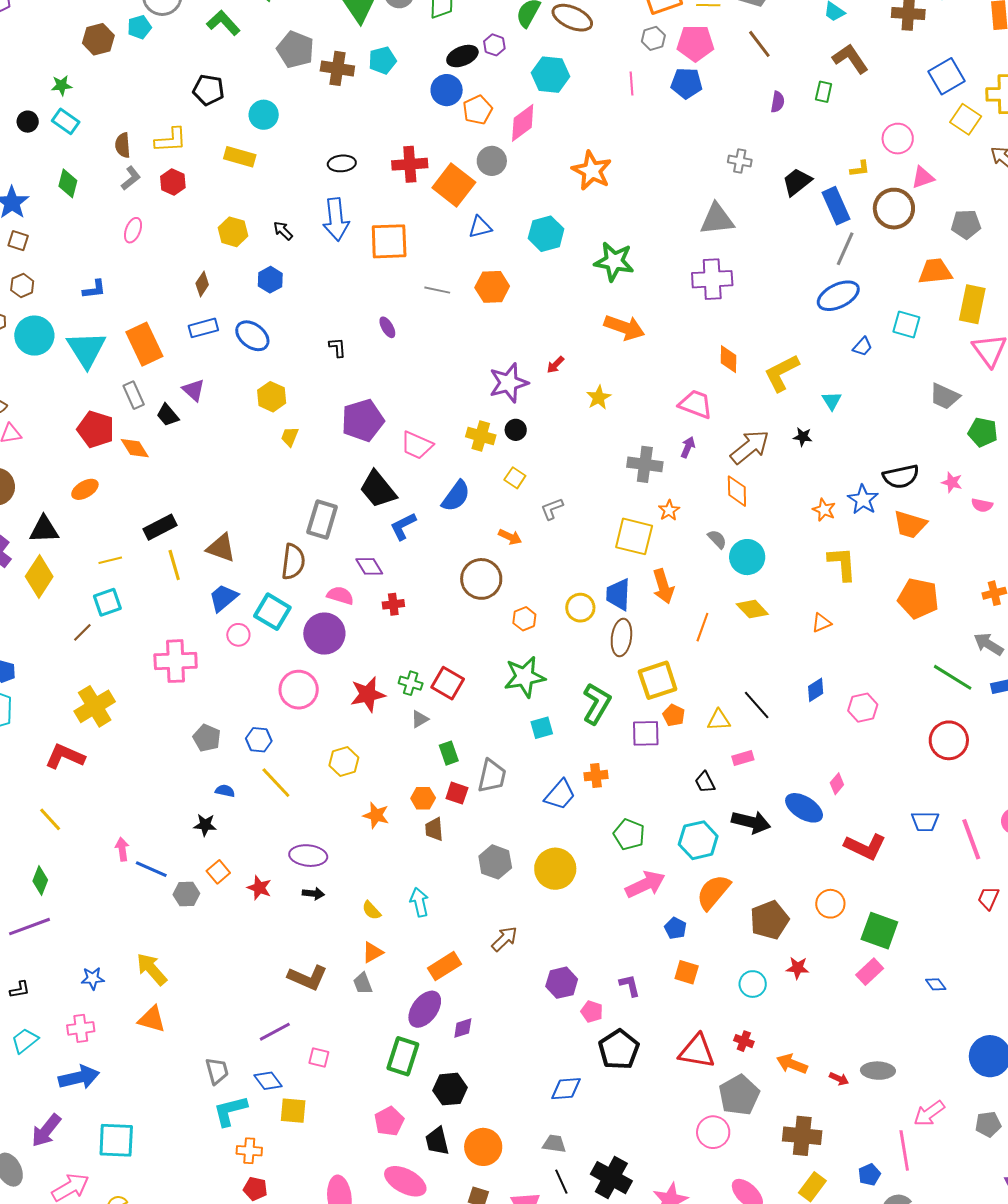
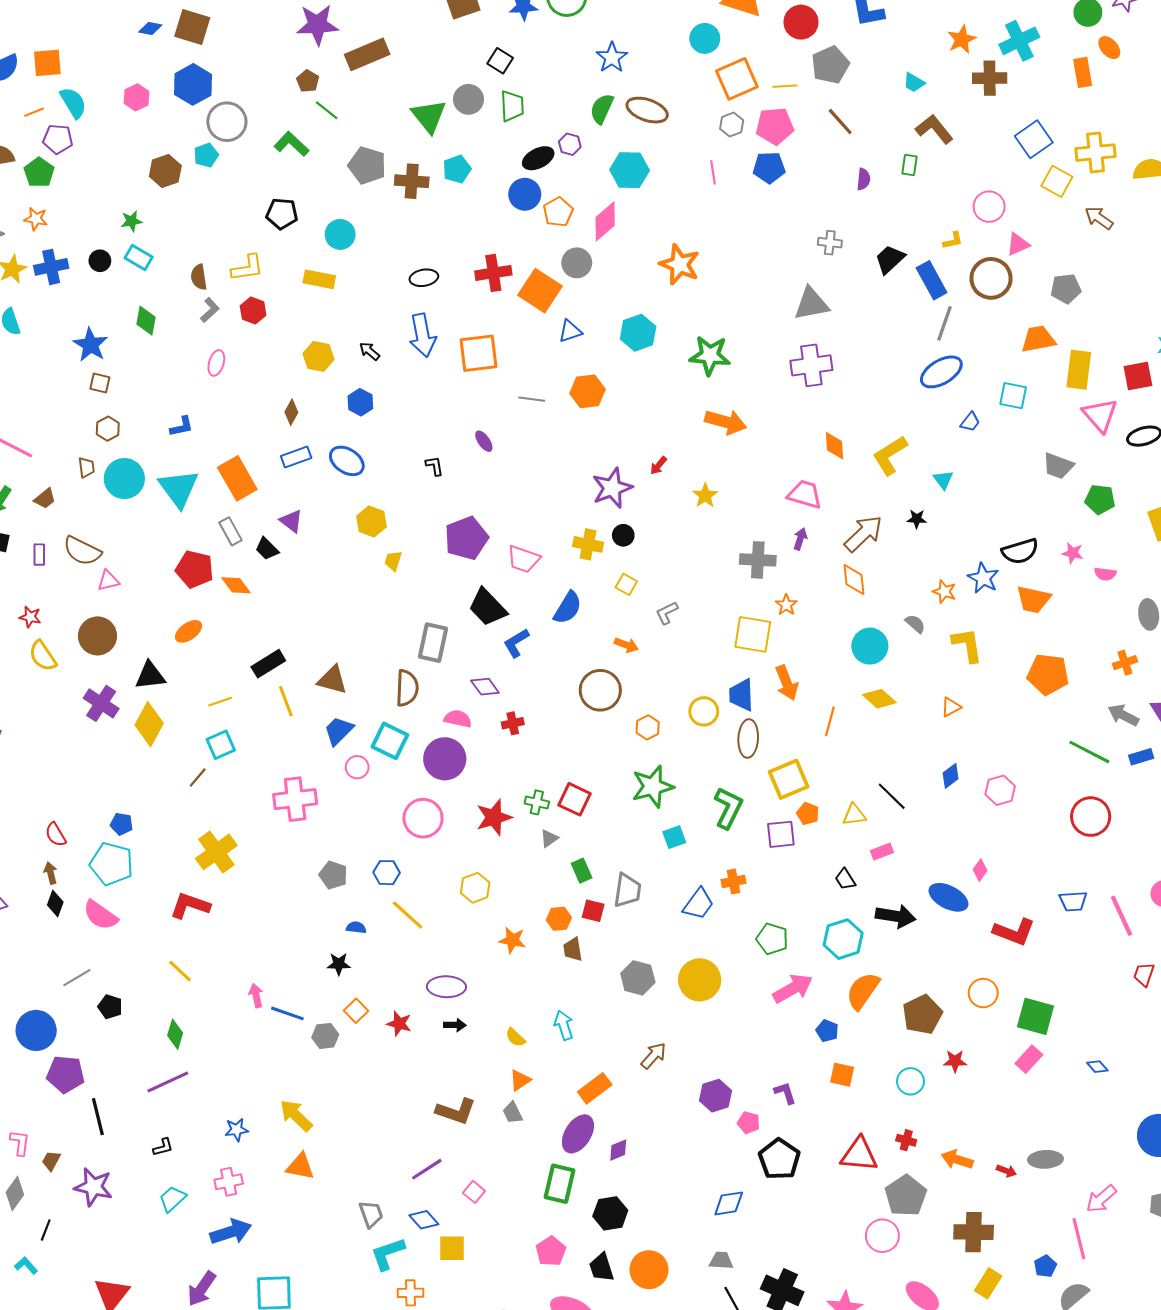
gray semicircle: (717, 539) -> (915, 624), moved
pink square: (319, 1058) -> (474, 1192), turned 30

